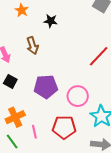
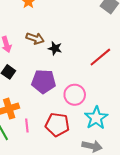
black star: (51, 21) -> (55, 48), moved
brown arrow: (32, 46) -> (35, 38), turned -60

